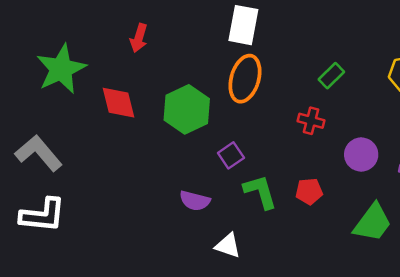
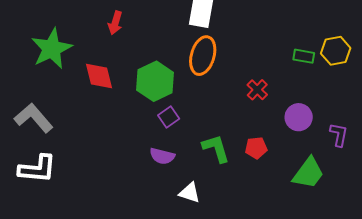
green rectangle: (331, 76) -> (304, 56), moved, turned 55
red cross: (311, 121) -> (257, 90), turned 30
purple square: (231, 155) -> (169, 117), moved

